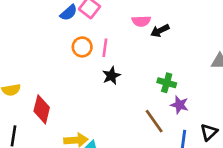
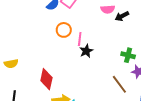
pink line: (105, 48) -> (80, 39), moved
red diamond: (42, 109) -> (46, 79), moved

